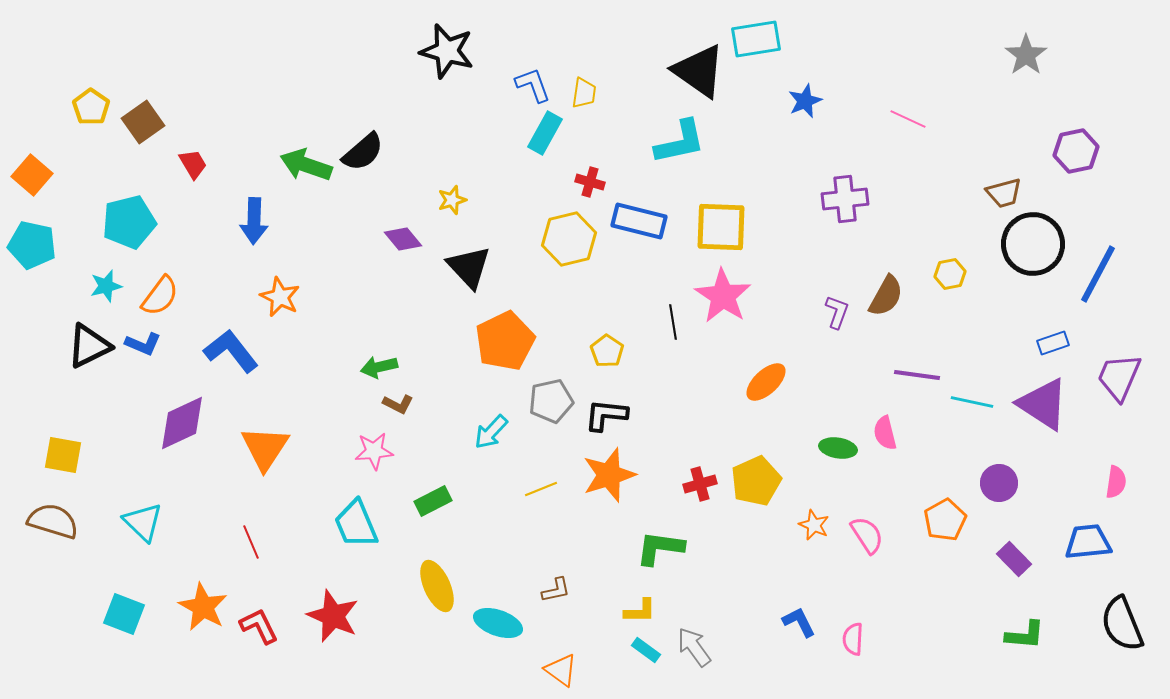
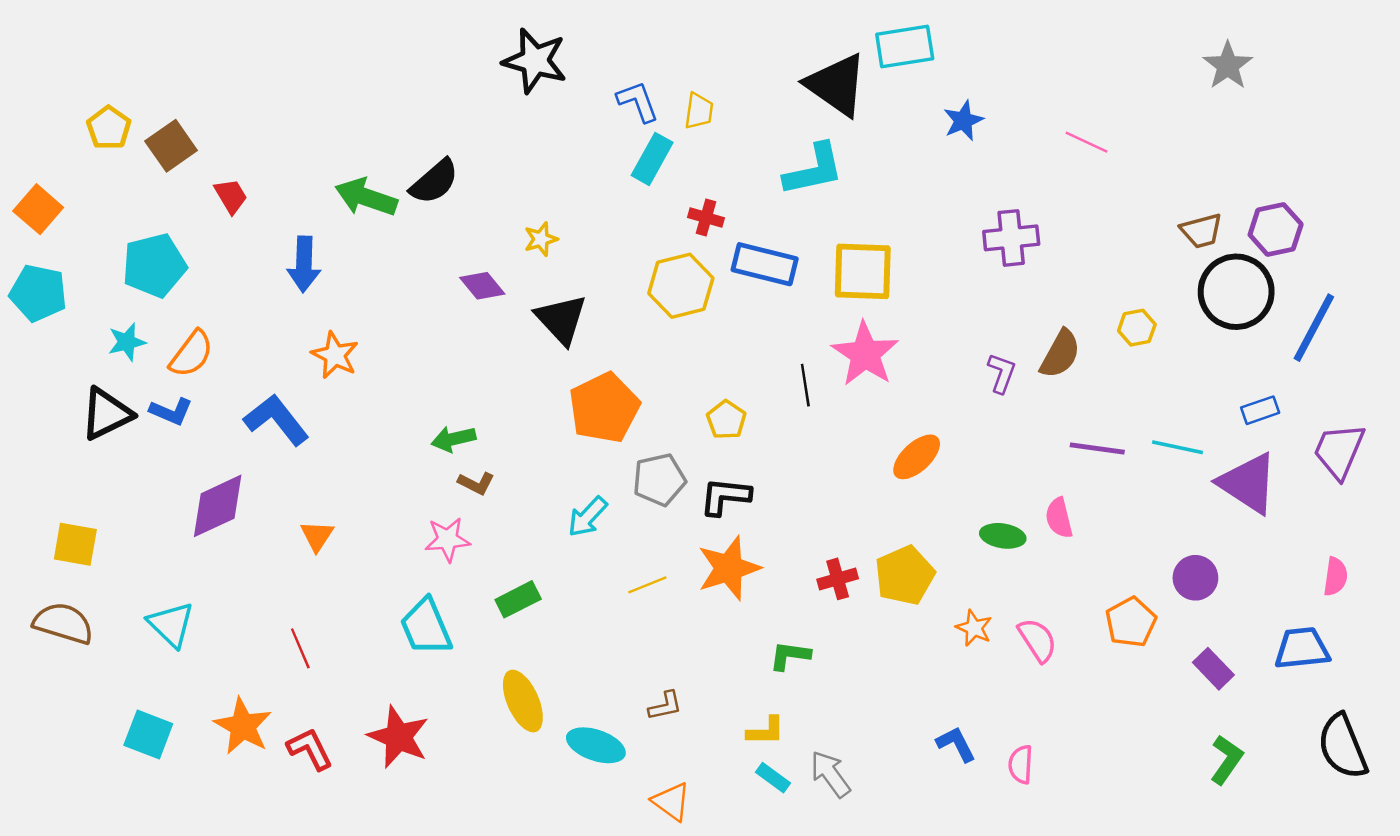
purple hexagon: (1076, 151) -> (1276, 230), moved
cyan line: (972, 402) -> (1177, 447), moved
orange triangle: (265, 448) -> (317, 536), size x0.6
green L-shape: (660, 548) -> (790, 656), size x0.7
green L-shape: (1025, 635) -> (1227, 760), turned -60

